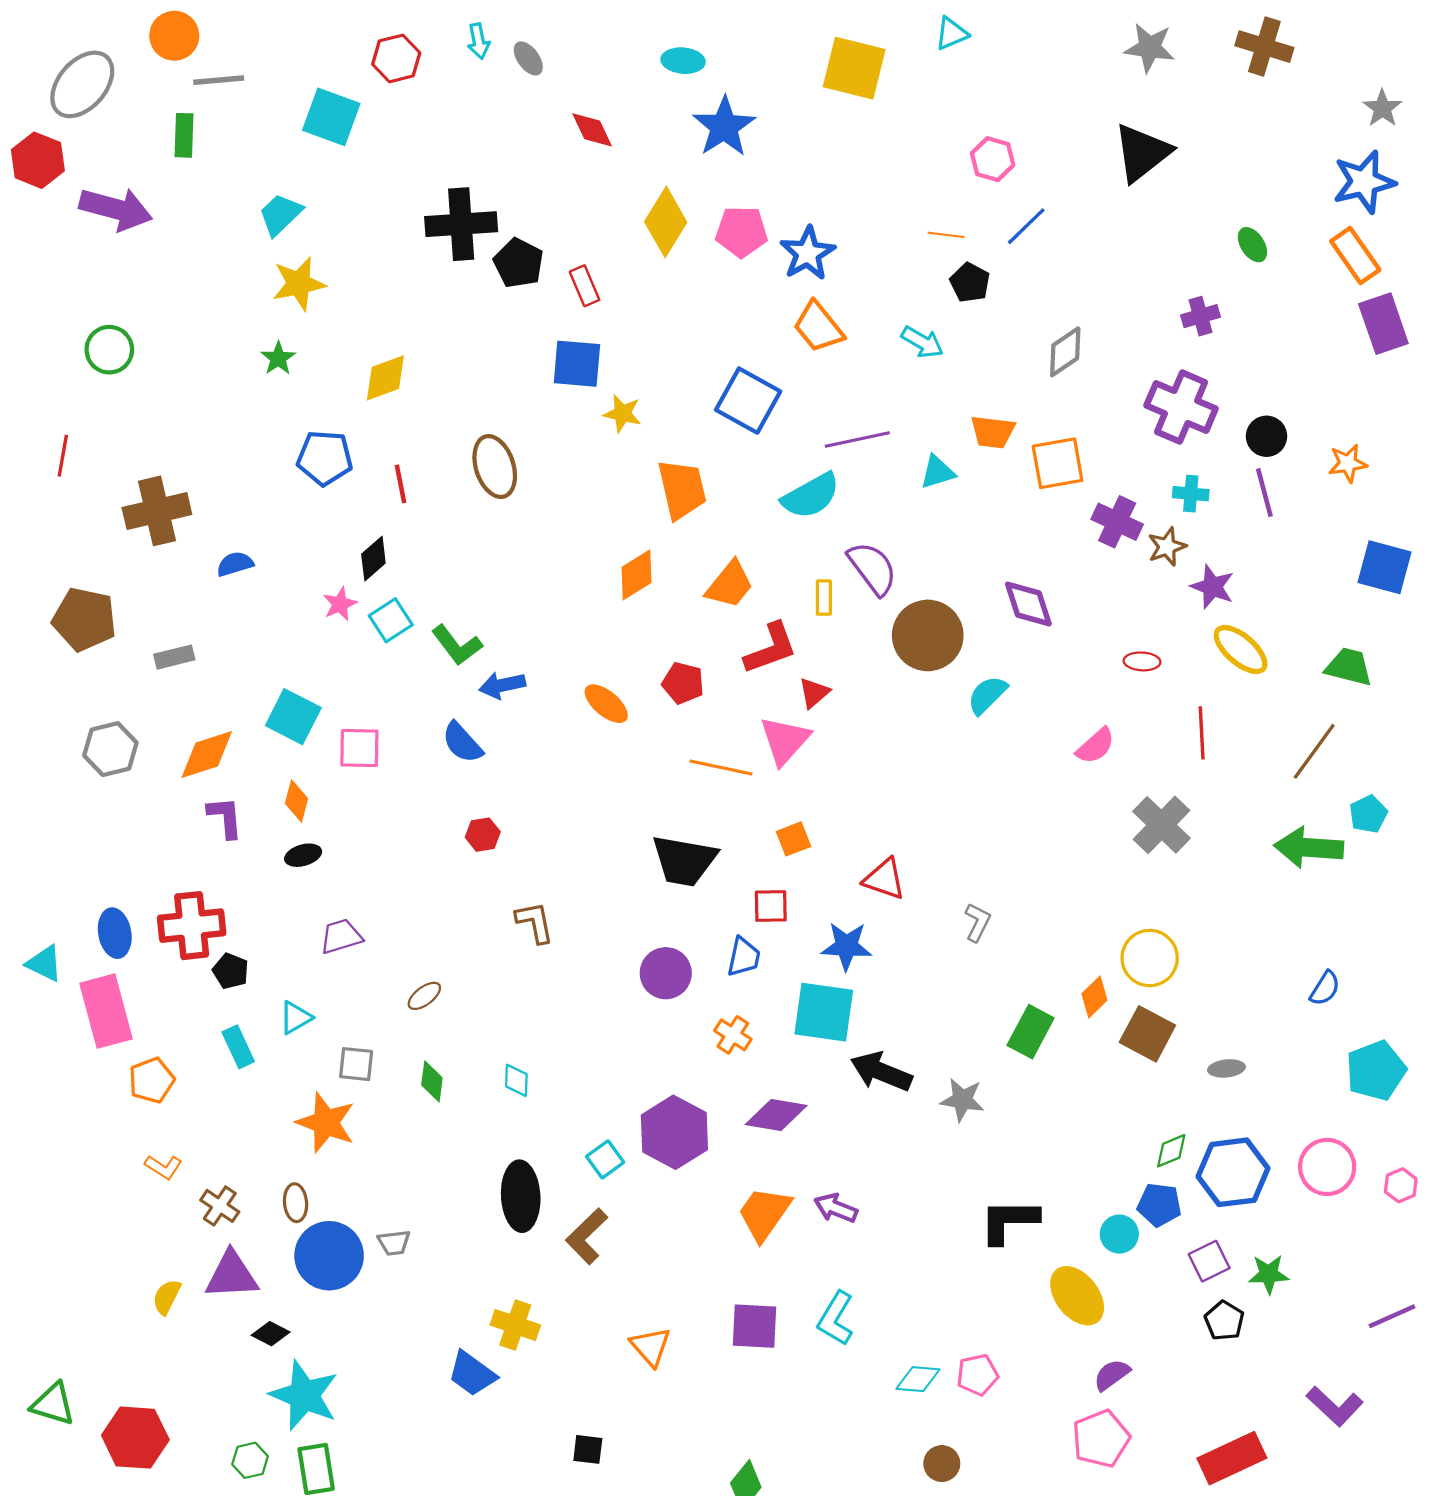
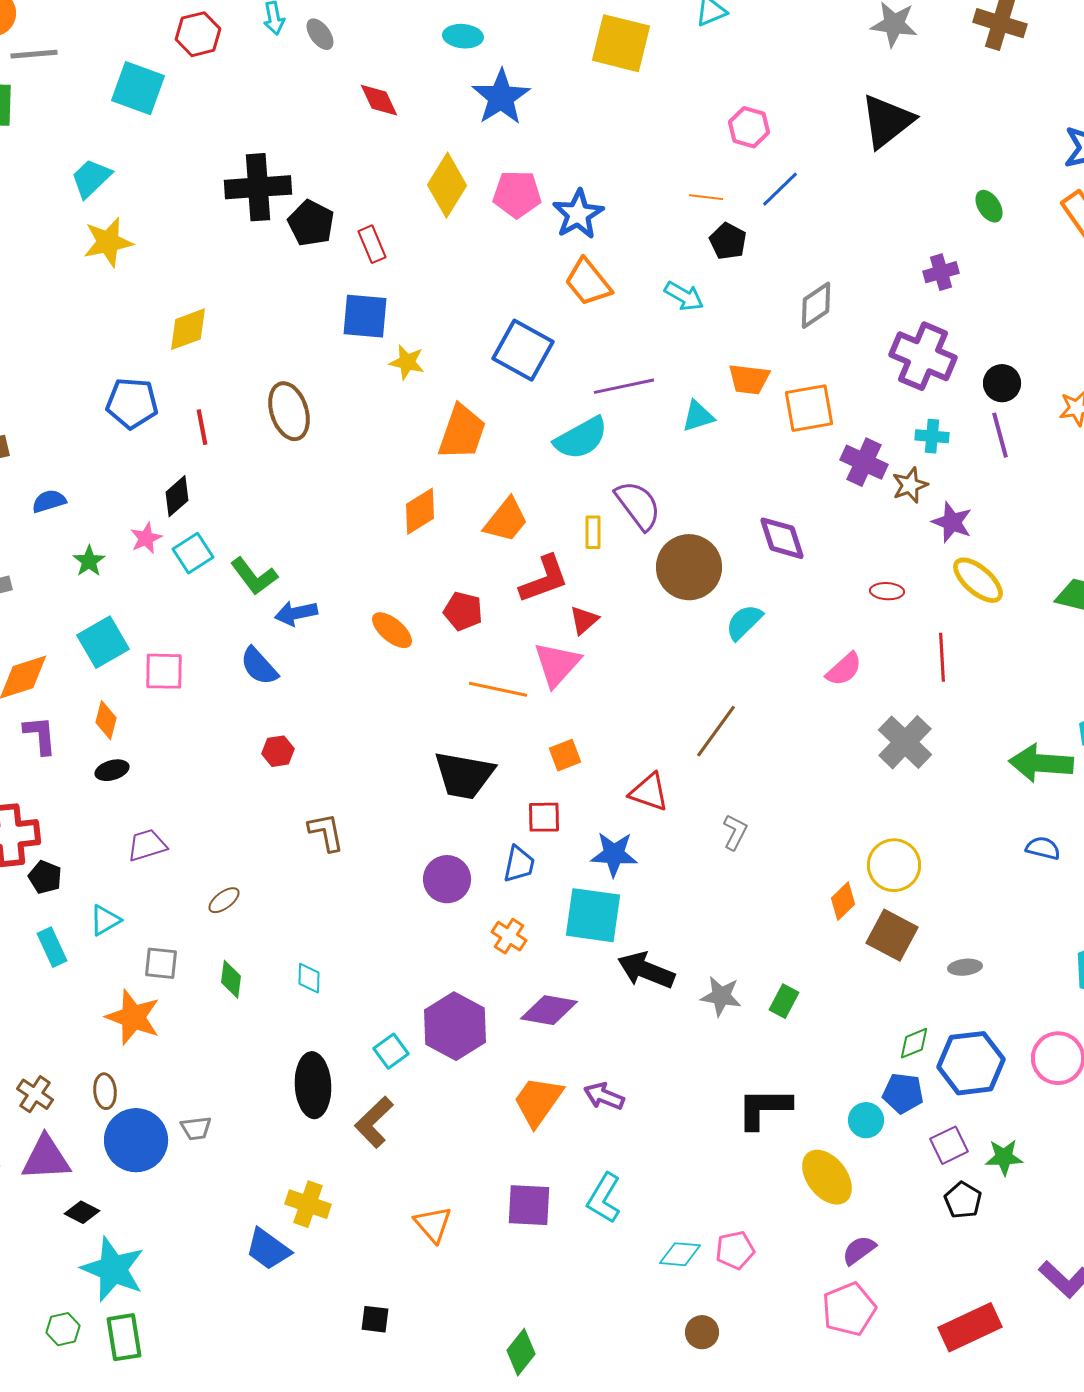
green star: (278, 358) -> (89, 561), moved
orange trapezoid: (682, 489) -> (462, 432), turned 32
cyan square: (293, 717) -> (103, 642), turned 33
brown line: (1314, 751) -> (716, 731), moved
blue semicircle: (1325, 988) -> (1043, 848), moved, turned -108
green rectangle: (1031, 1032) -> (784, 1001), moved, size x0.7

